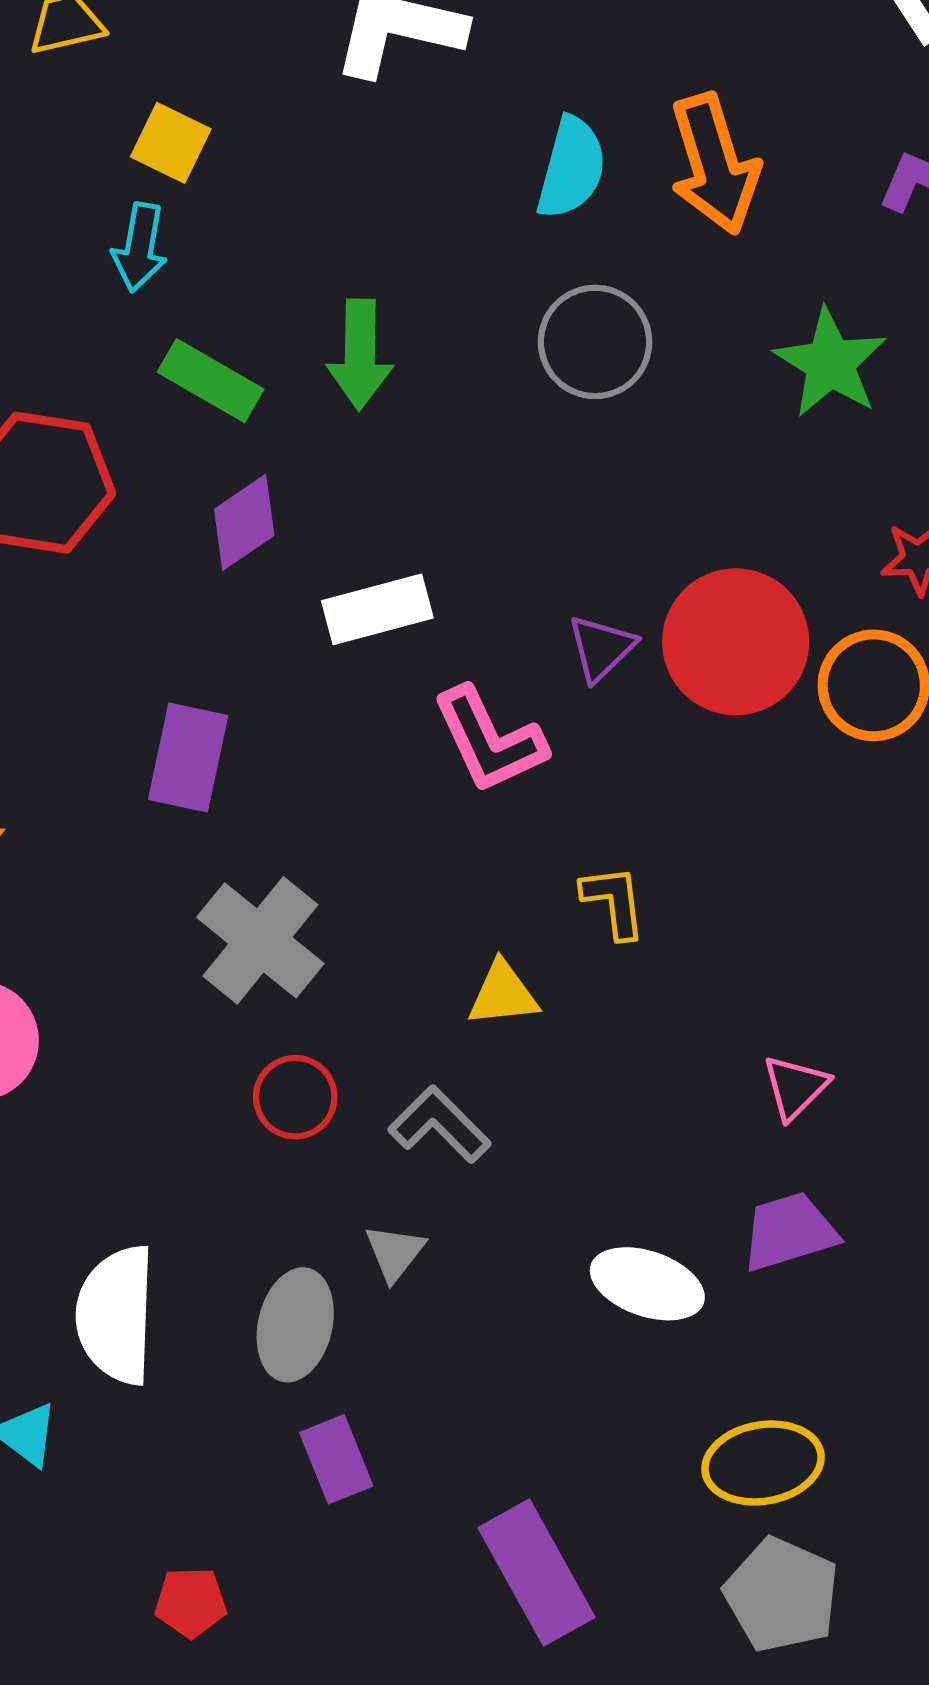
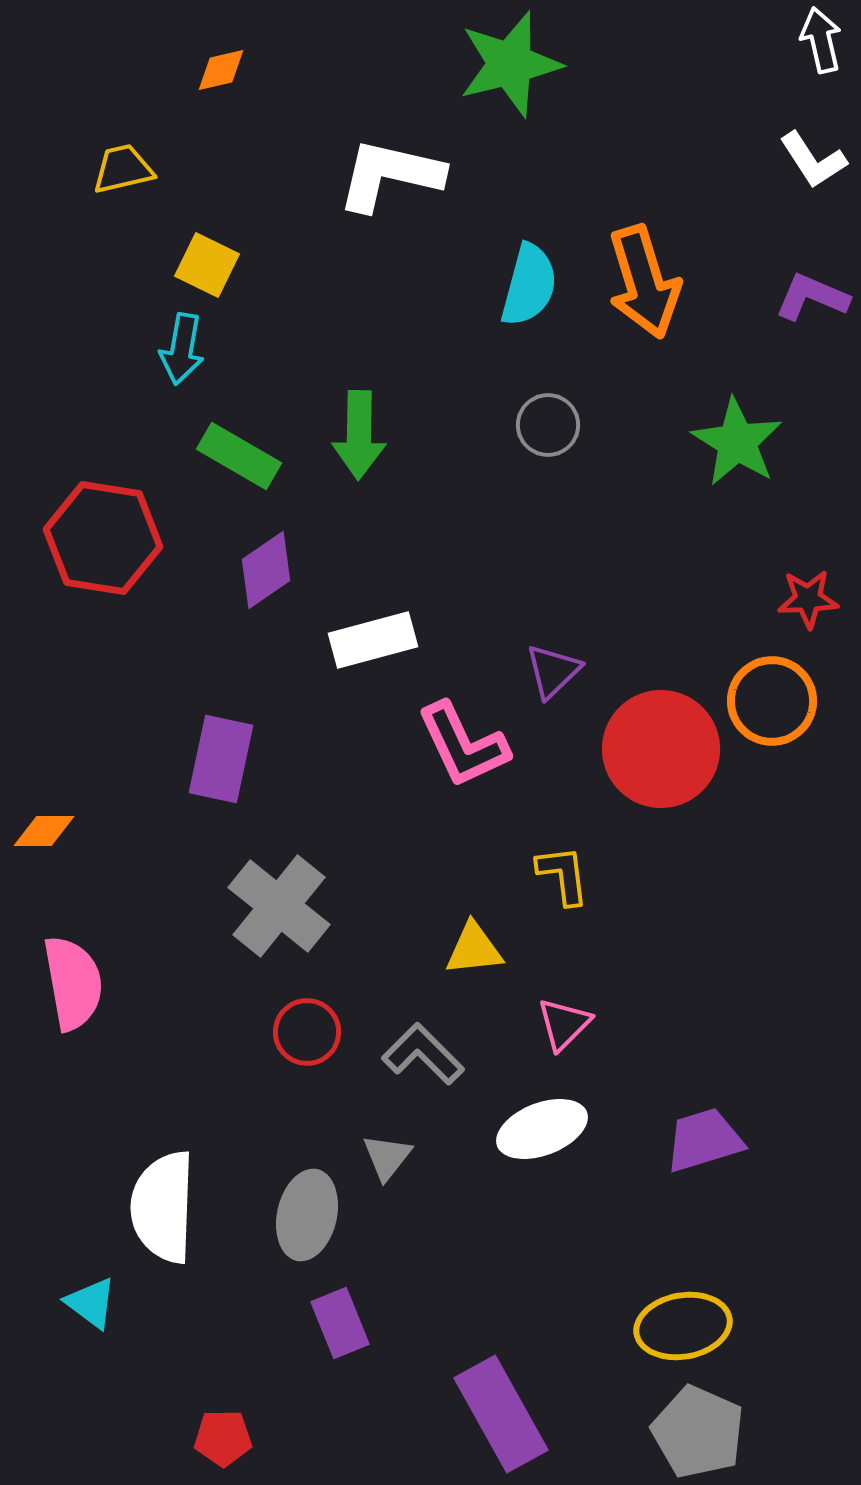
gray circle: (595, 342) -> (548, 425), size x0.7
red circle: (736, 642) -> (661, 749), moved
pink triangle: (795, 1087) -> (564, 1024), moved
white ellipse: (647, 1284) -> (542, 1129), moved, turned -40

